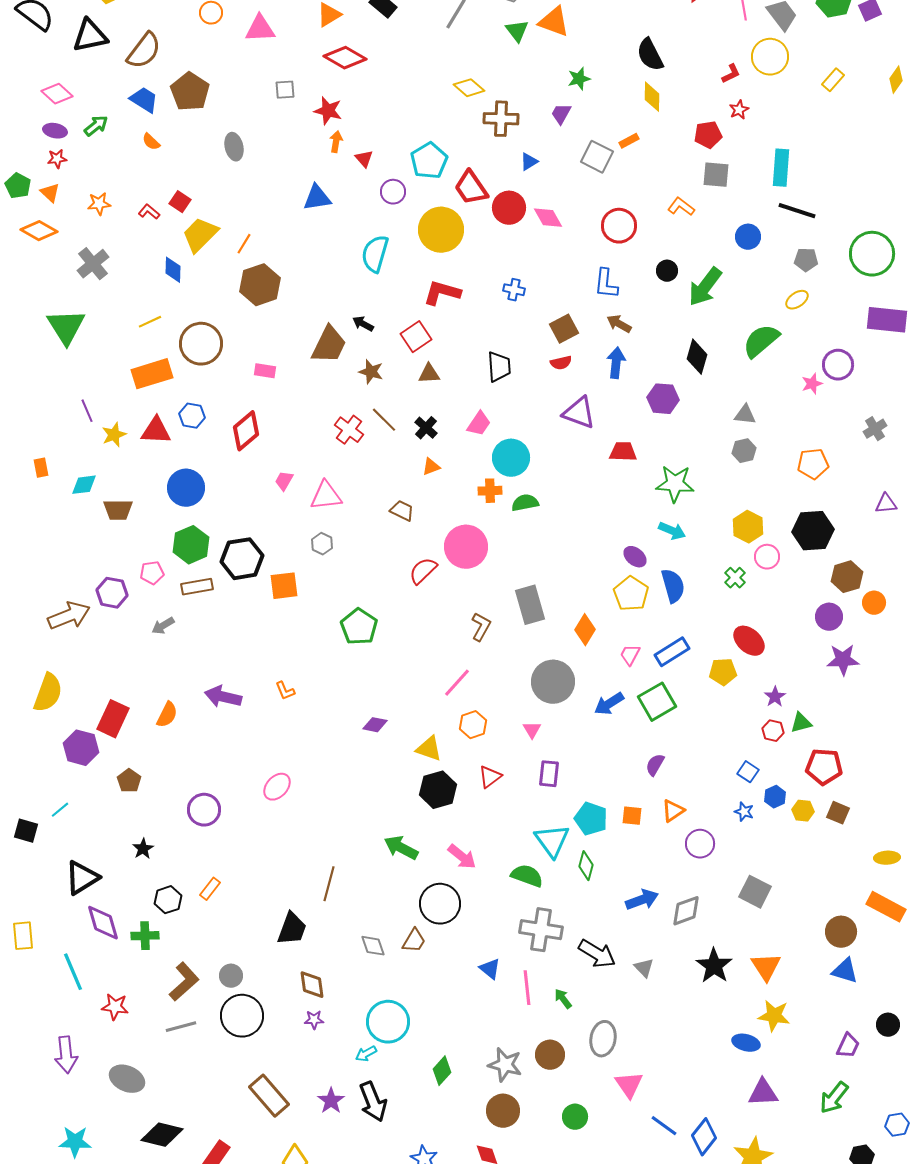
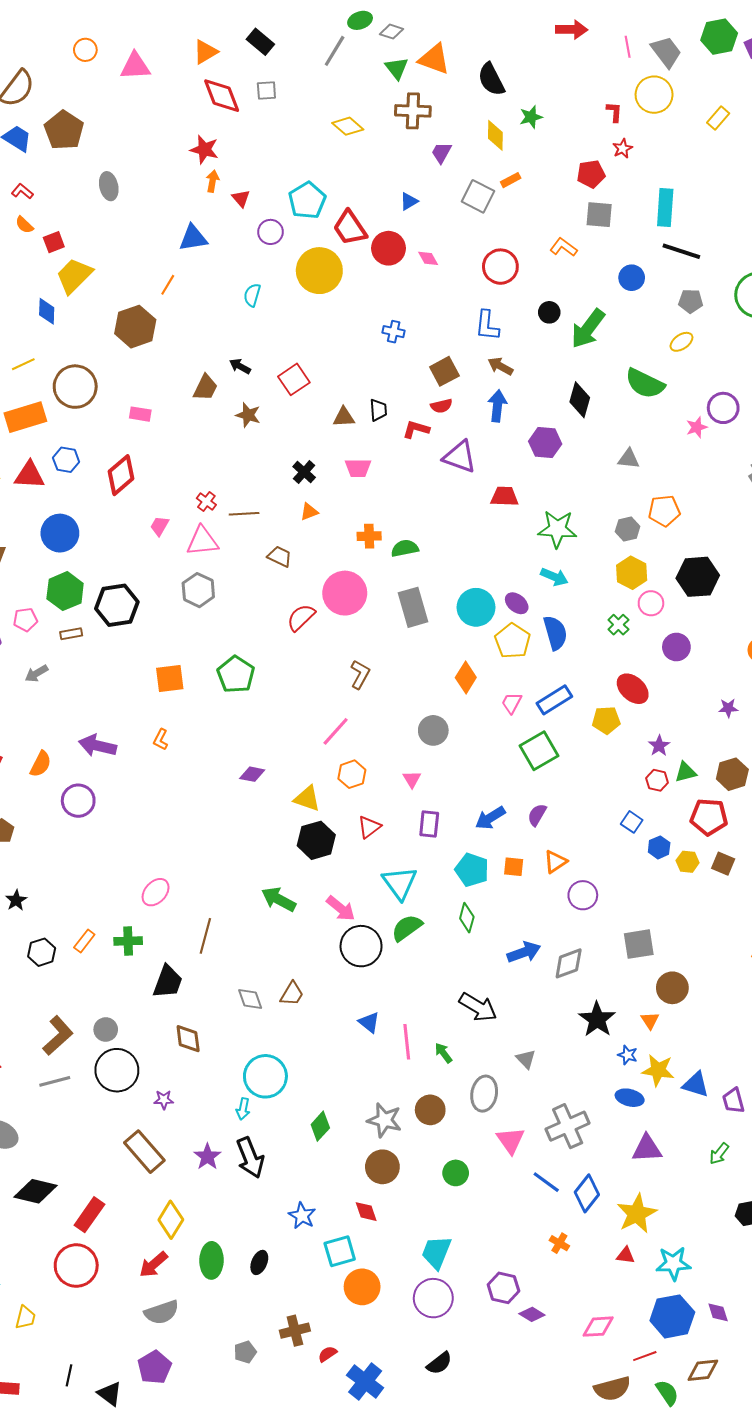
black semicircle: (650, 55) -> (491, 79), moved
red diamond: (345, 58) -> (222, 96), turned 39
red L-shape: (731, 74) -> (614, 112), turned -60
green star: (579, 79) -> (531, 117), moved
gray square: (285, 90) -> (266, 91), moved
yellow diamond: (652, 97) -> (495, 135), moved
brown cross: (501, 119) -> (413, 111), moved
orange semicircle: (151, 142) -> (24, 225), moved
red square: (180, 202) -> (54, 242), turned 35
red L-shape: (149, 212) -> (22, 191), moved
pink diamond: (548, 218) -> (428, 258), size x0.7
orange line: (244, 244) -> (168, 285), moved
cyan semicircle: (375, 254) -> (252, 295), size x0.6
red L-shape: (442, 293) -> (416, 429), moved, size x0.7
green semicircle: (761, 341) -> (645, 384), turned -114
brown trapezoid: (329, 345) -> (205, 388), size x0.7
black trapezoid: (499, 367) -> (378, 410), size x0.7
brown triangle: (429, 374) -> (344, 417), moved
brown line: (384, 420) -> (244, 514), moved, turned -48
pink trapezoid: (479, 424) -> (358, 468), turned 56
red cross: (349, 430) -> (206, 502), moved, size x0.7
gray hexagon: (744, 451) -> (628, 529), moved
cyan circle: (511, 458) -> (476, 607), moved
orange pentagon: (813, 464) -> (664, 511), moved
gray hexagon: (322, 544) -> (198, 590), size x1.5
brown hexagon: (847, 577) -> (732, 774), moved
orange square: (284, 586) -> (170, 679), moved
brown rectangle: (197, 587) -> (71, 634), size x0.7
gray rectangle: (530, 605) -> (413, 607), moved
purple circle: (829, 617) -> (676, 647), moved
purple star: (843, 660) -> (728, 708), size x0.6
gray circle: (553, 682) -> (433, 730), size x0.7
orange L-shape: (285, 691) -> (161, 740), turned 50
blue arrow: (609, 704) -> (490, 818), moved
pink ellipse: (277, 787) -> (156, 892), moved
purple circle: (204, 810) -> (78, 801), moved
blue star: (744, 812) -> (628, 1055), moved
cyan triangle: (552, 841) -> (400, 883), moved
green semicircle: (527, 876) -> (407, 928), turned -56
gray square: (755, 892) -> (639, 944), turned -36
black circle: (440, 904) -> (361, 946), moved
gray cross: (541, 930) -> (568, 1126), moved, turned -33
brown circle: (841, 932) -> (672, 988), moved
green cross: (145, 936) -> (128, 941), moved
orange triangle: (766, 967) -> (650, 1020), size x0.6
gray triangle: (644, 968) -> (526, 1059), moved
blue triangle: (845, 971) -> (696, 1084), moved
purple star: (314, 1020) -> (164, 1100), moved
purple trapezoid: (848, 1046) -> (733, 1101), turned 140
cyan arrow: (366, 1054) -> (243, 1109), turned -50
green arrow: (834, 1098) -> (719, 1154), size x0.7

